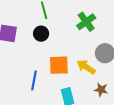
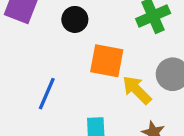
orange square: (59, 65) -> (107, 61), moved

